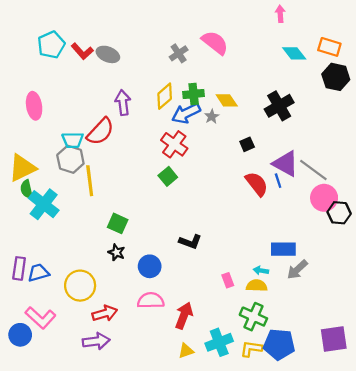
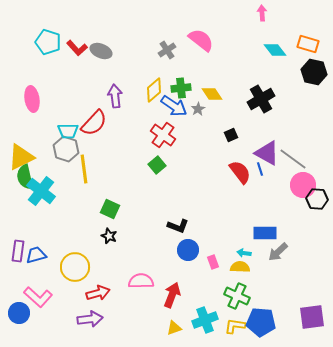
cyan pentagon: (51, 45) -> (48, 42), turned -30
blue arrow: (186, 113) -> (174, 106), turned -120
green semicircle: (27, 189) -> (25, 177), size x1.4
blue circle: (150, 266) -> (188, 250), moved

